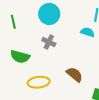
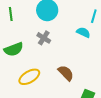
green semicircle: (20, 57) -> (14, 49), turned -42
yellow ellipse: (39, 82) -> (29, 77), turned -30

